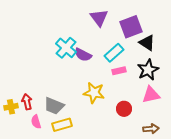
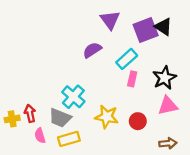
black triangle: (147, 43) -> (163, 27), moved
cyan cross: (66, 48) -> (73, 97), moved
purple semicircle: (83, 55) -> (92, 50), moved, turned 120
pink rectangle: (119, 71) -> (132, 79), turned -64
yellow star: (94, 93) -> (107, 117), moved

